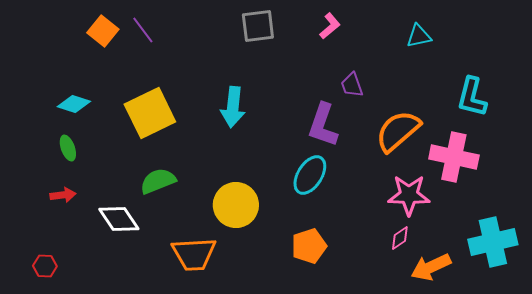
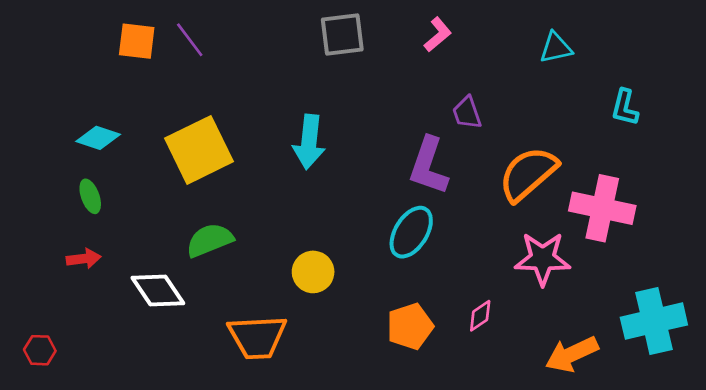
orange square: (103, 31) -> (137, 41), turned -32
cyan L-shape: (472, 97) -> (625, 107), moved, size x0.7
yellow circle: (236, 205) -> (313, 272), size x0.7
pink diamond: (400, 238) -> (480, 316), moved
red hexagon: (45, 266) -> (40, 350), moved

